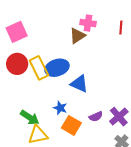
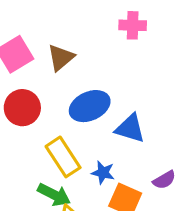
brown triangle: (77, 36) -> (61, 58), moved
yellow rectangle: (39, 68) -> (63, 157), moved

